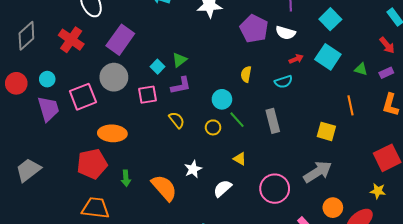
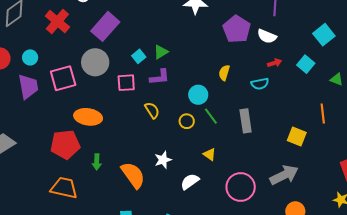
cyan square: (330, 19) -> (324, 35), moved
cyan square: (328, 57) -> (306, 64), size x0.7

